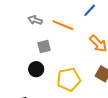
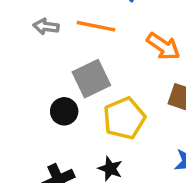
gray square: (44, 46) -> (91, 79), moved, size x1.5

